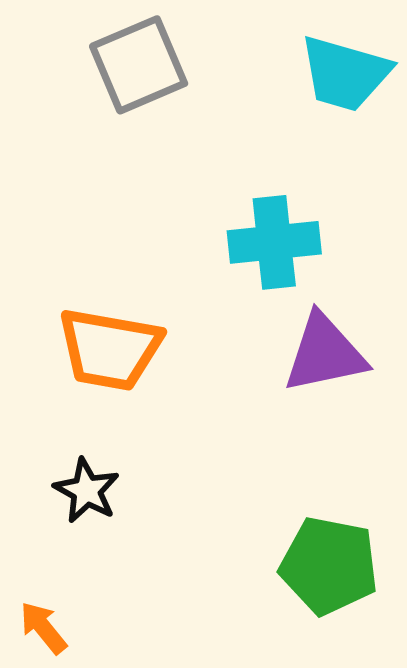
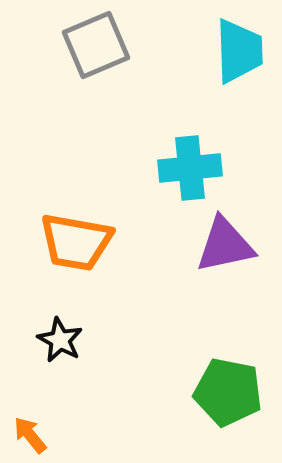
cyan trapezoid: (345, 74) -> (239, 51), turned -108

